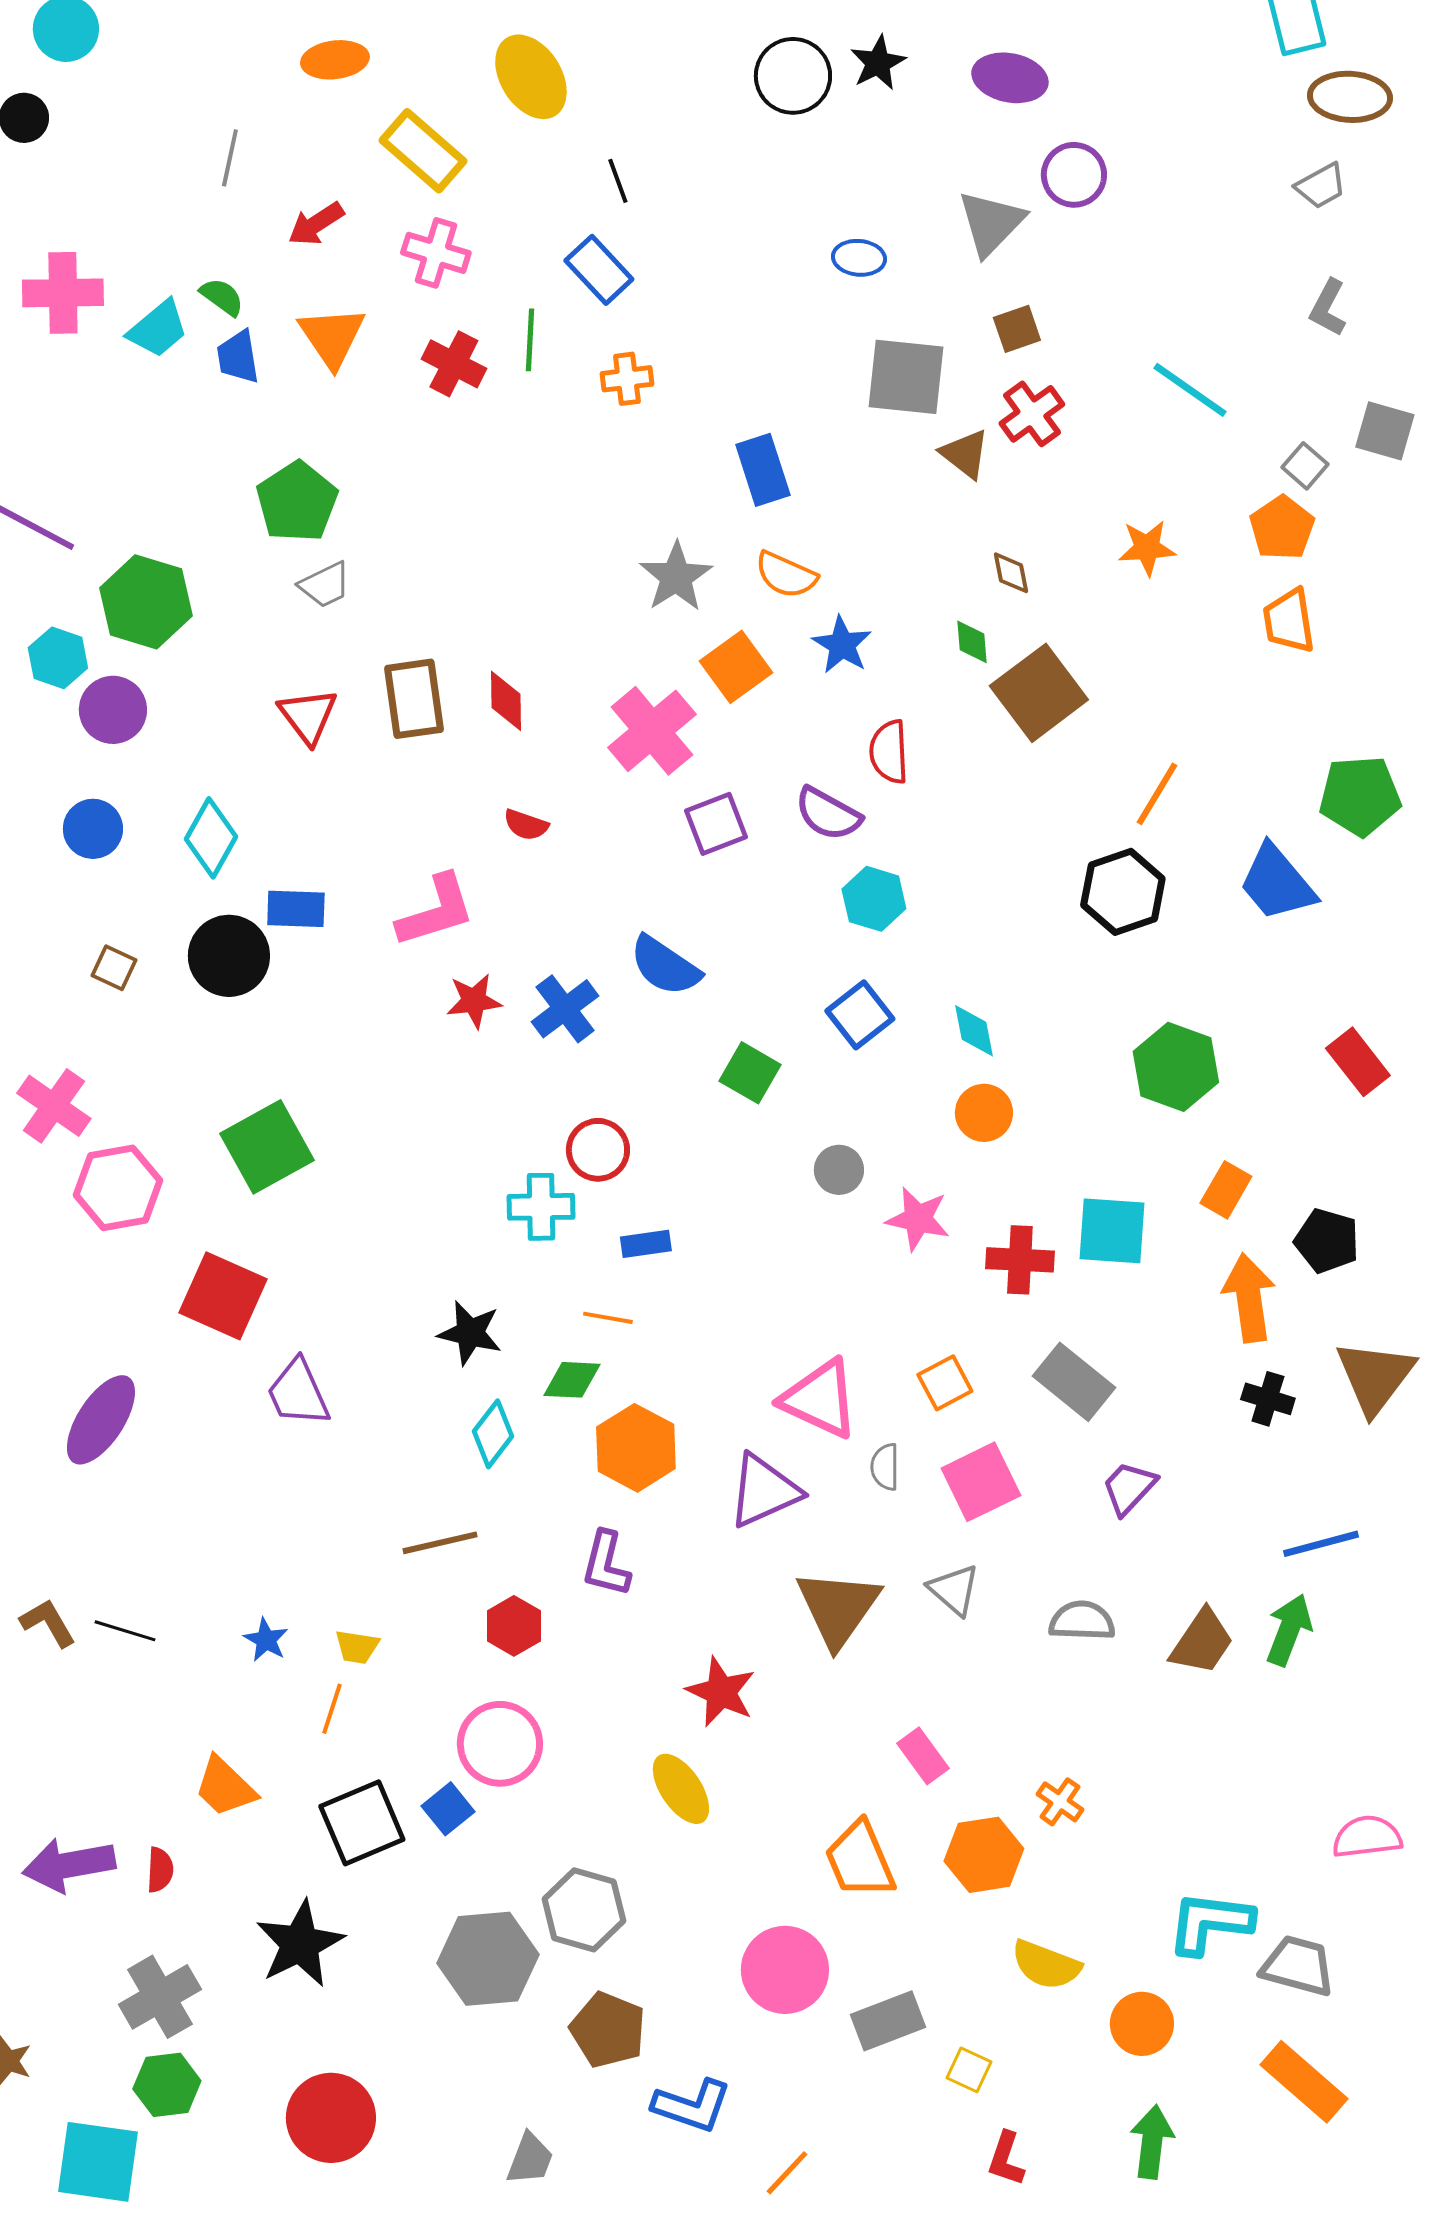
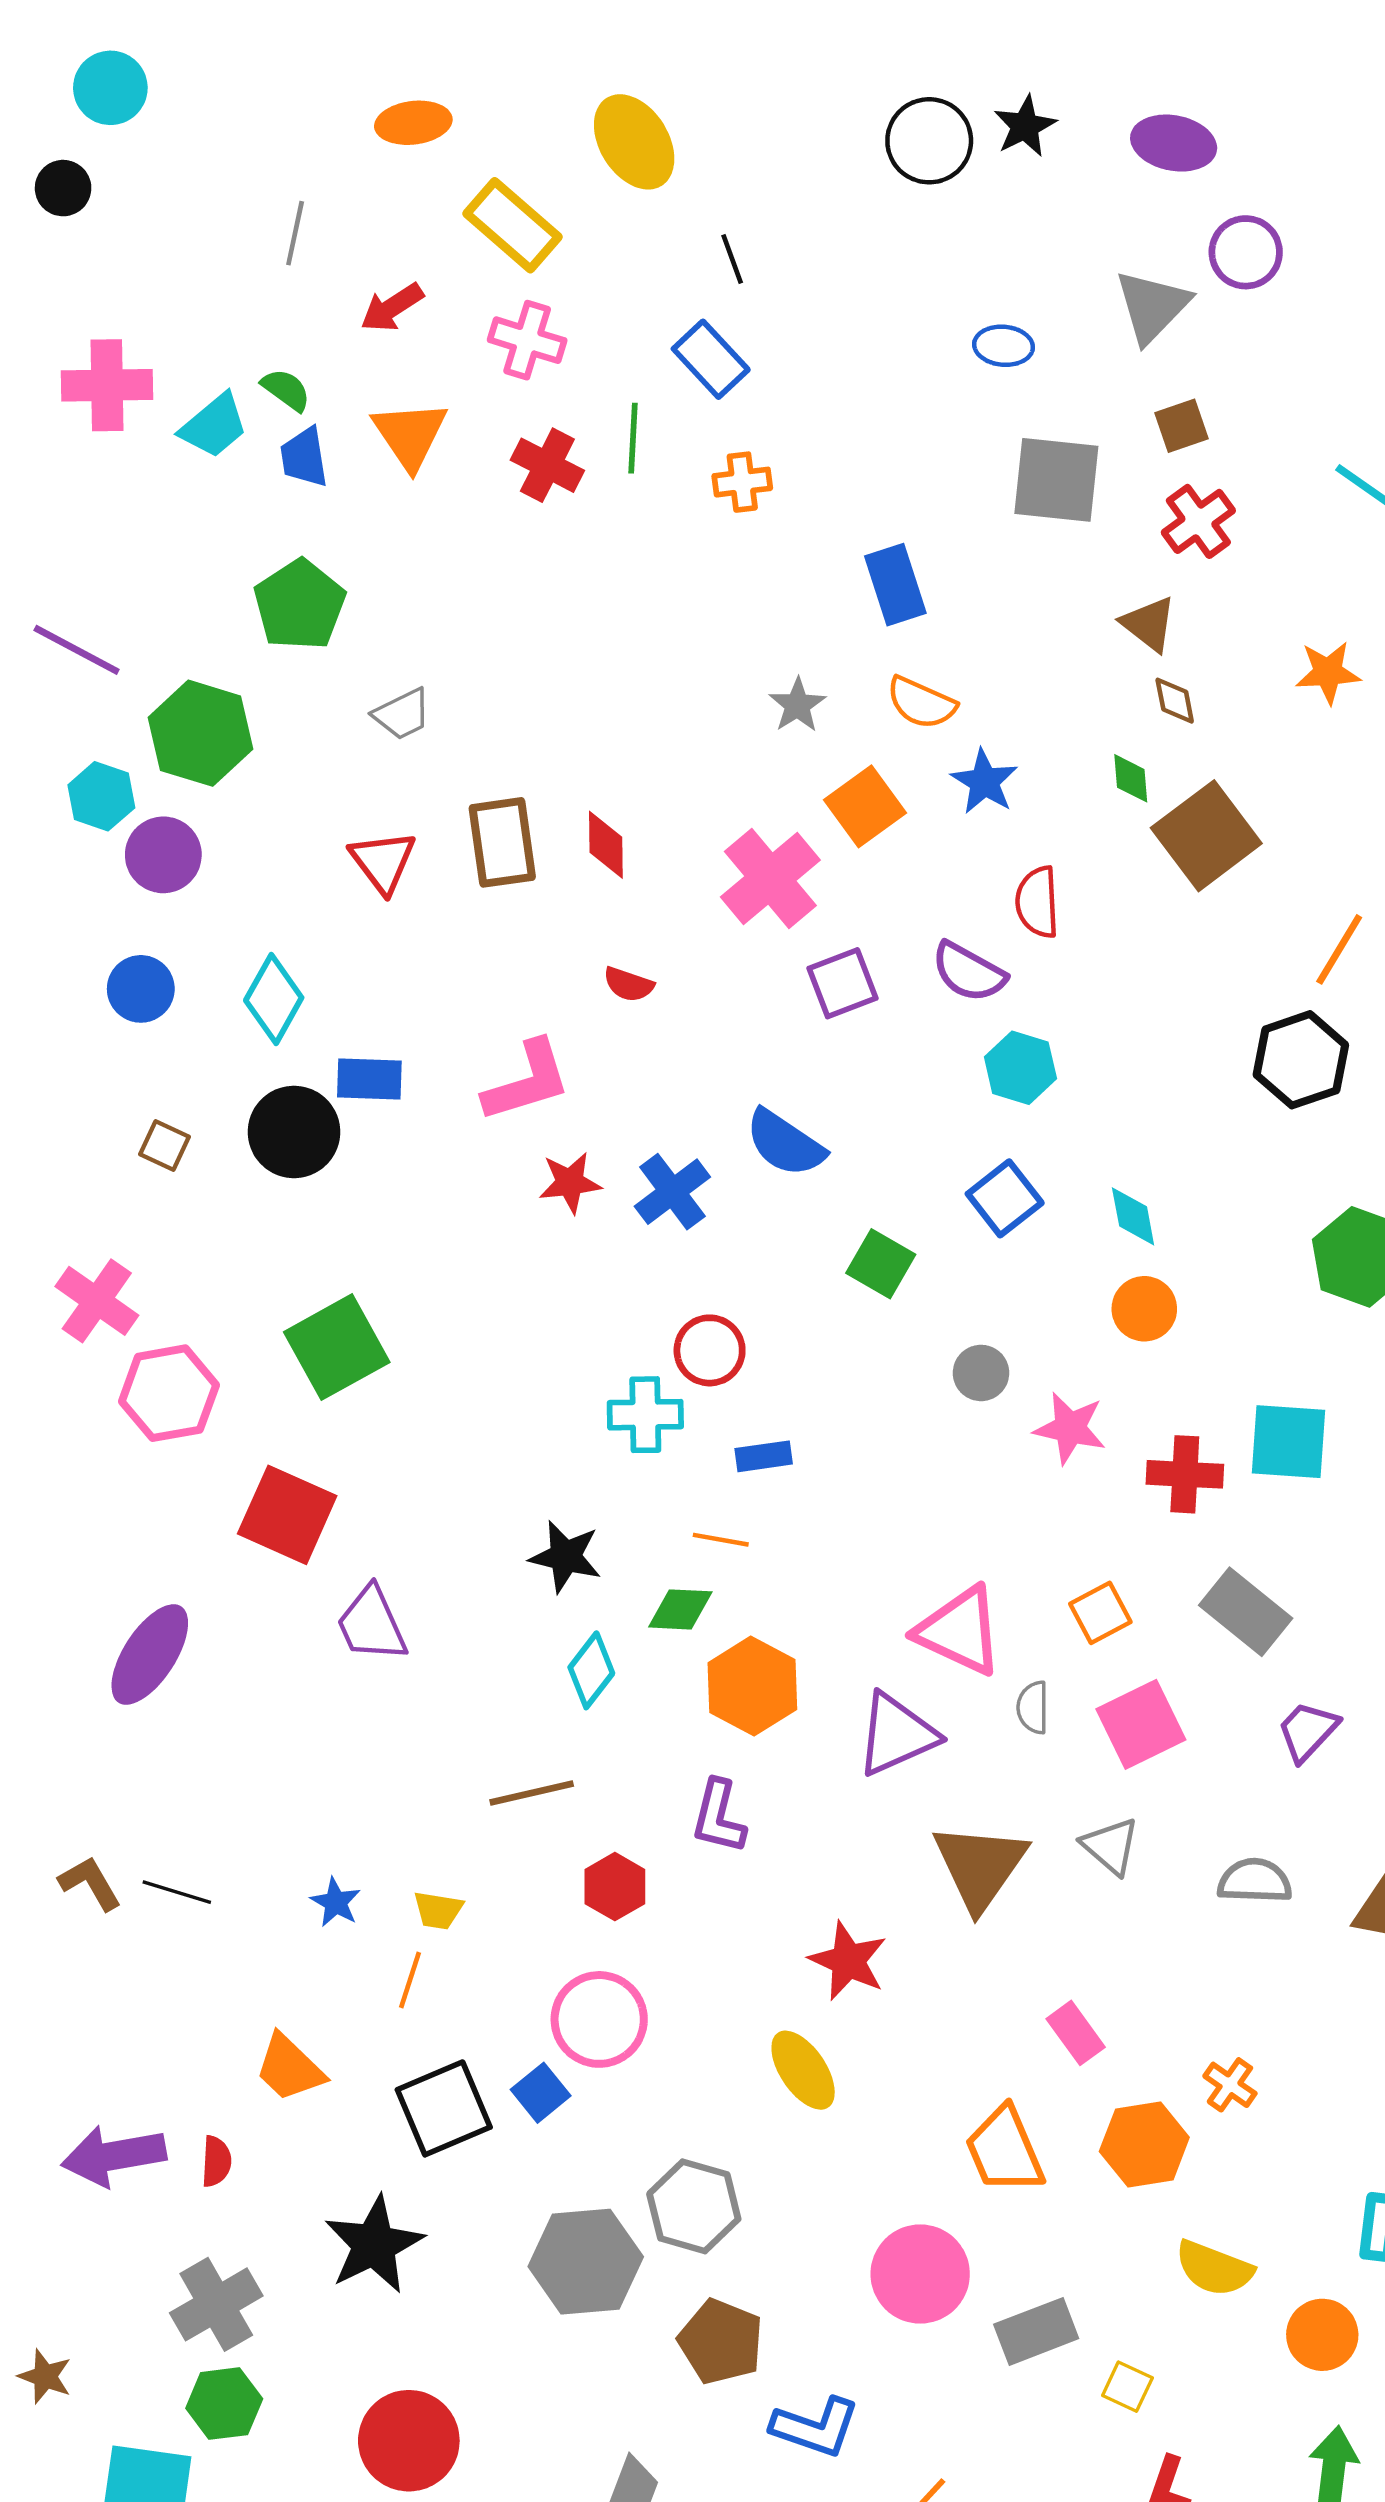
brown triangle: (965, 454) -> (1149, 624), moved
green pentagon: (297, 502) -> (300, 605), moved
gray star: (676, 577) -> (797, 705), size x0.7

